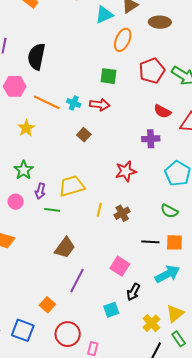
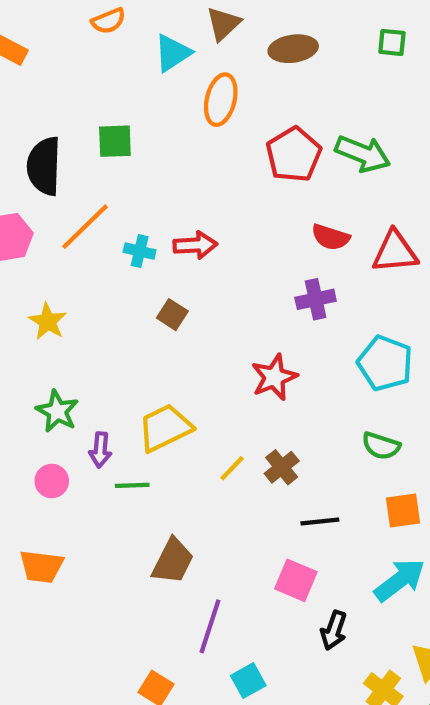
green square: (108, 76) -> (115, 141), moved
orange line: (47, 102) -> (85, 227), moved, turned -60
yellow line: (99, 210) -> (232, 468), turned 40
black line: (150, 242) -> (320, 522), moved
cyan square: (111, 310) -> (248, 681), moved

